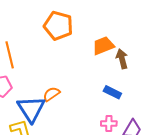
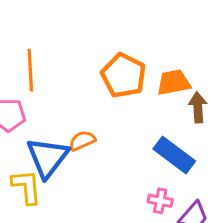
orange pentagon: (58, 26) -> (124, 75), moved
blue rectangle: (112, 92) -> (174, 155), size x1.5

